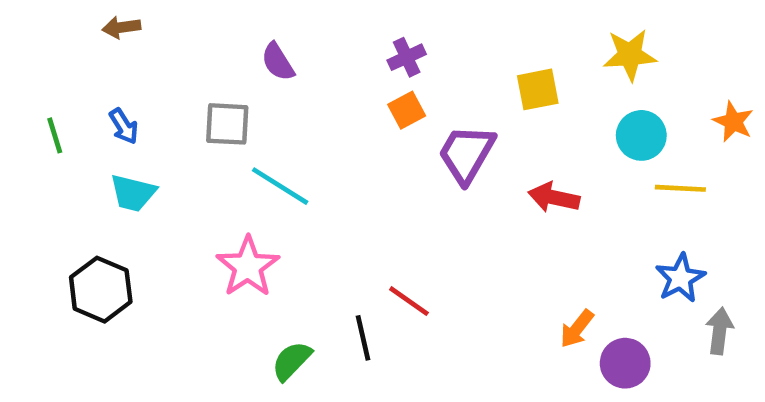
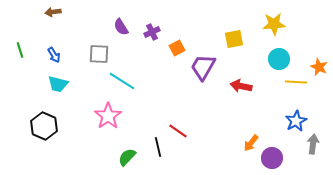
purple cross: (407, 57) -> (152, 32), moved
orange star: (733, 122) -> (319, 67), moved
green line: (55, 135) -> (20, 50), moved

